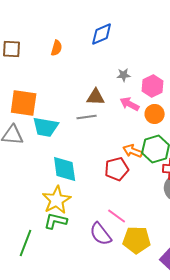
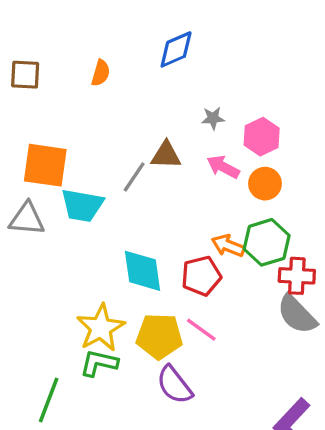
gray line: (87, 117) -> (134, 177), moved, turned -48
cyan diamond: (65, 169) -> (143, 271), moved
pink line: (117, 216) -> (201, 330), moved
yellow pentagon: (137, 240) -> (159, 336), moved

